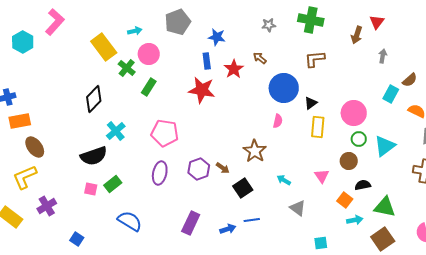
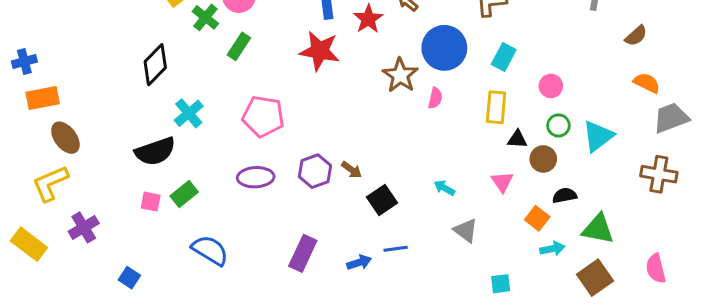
cyan rectangle: (391, 94) -> (504, 57), moved
black triangle: (311, 103) -> (517, 139), moved, turned 40
pink circle: (354, 113) -> (551, 86), size x0.6
brown star: (255, 151) -> (400, 75), moved
purple ellipse: (160, 173) -> (256, 177), turned 75

